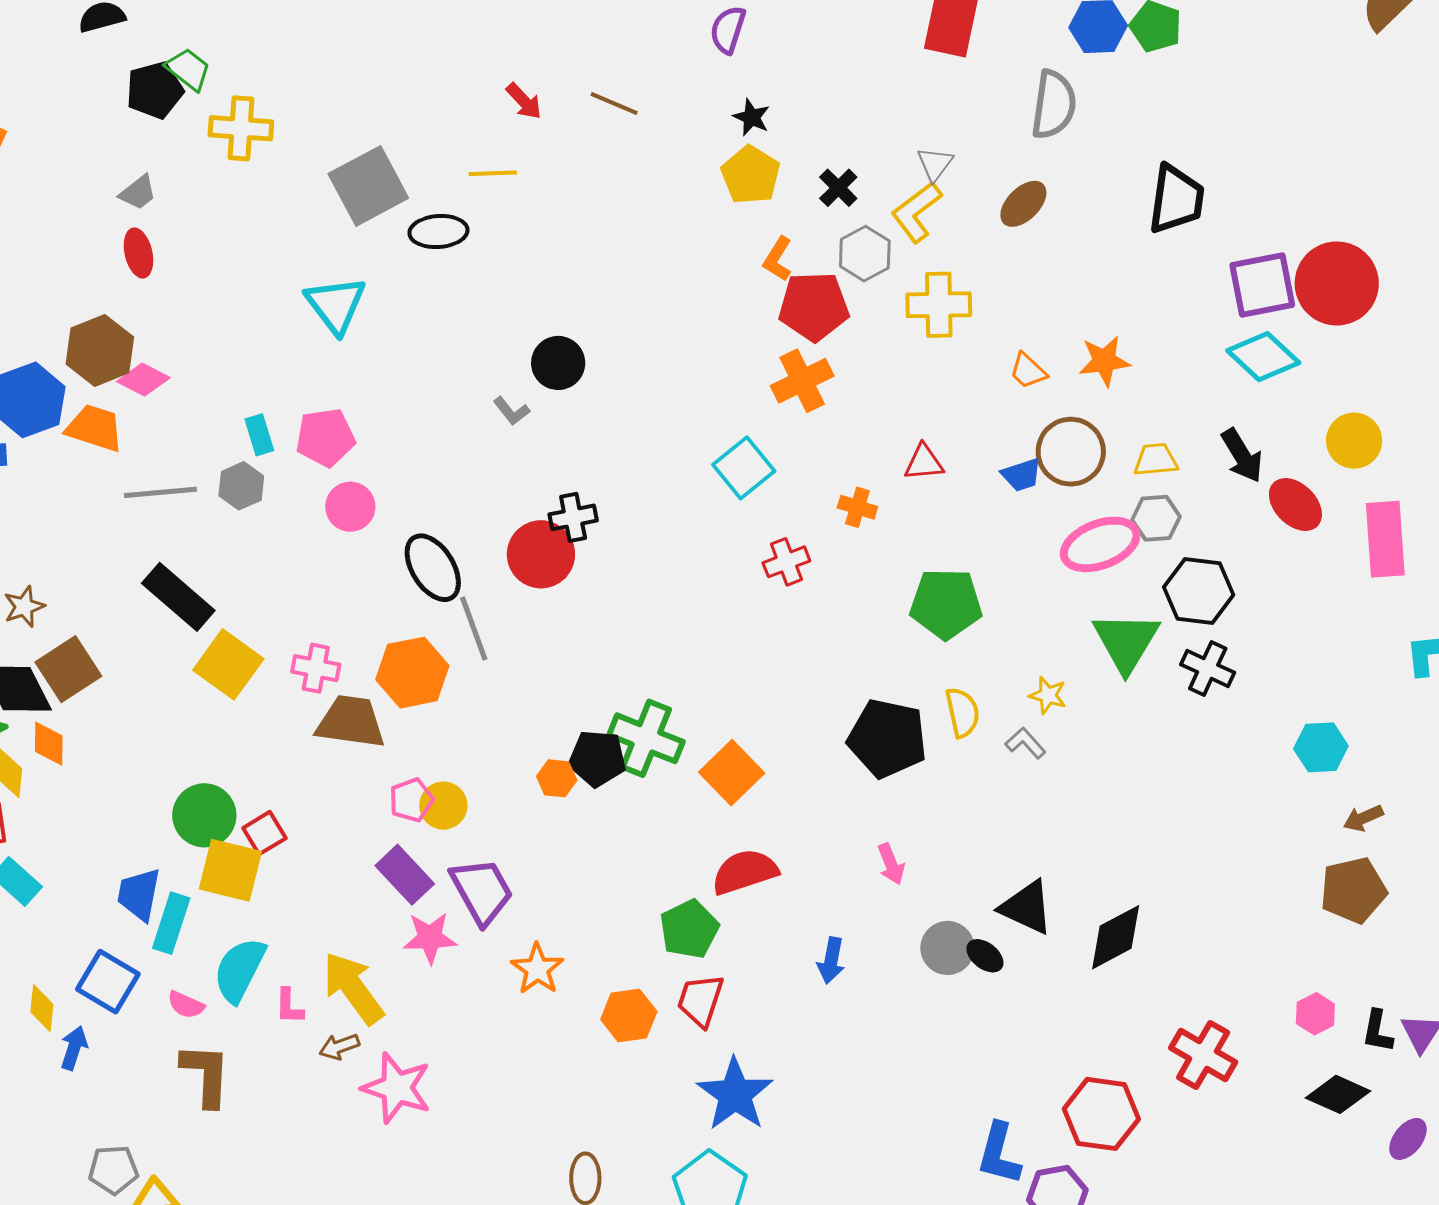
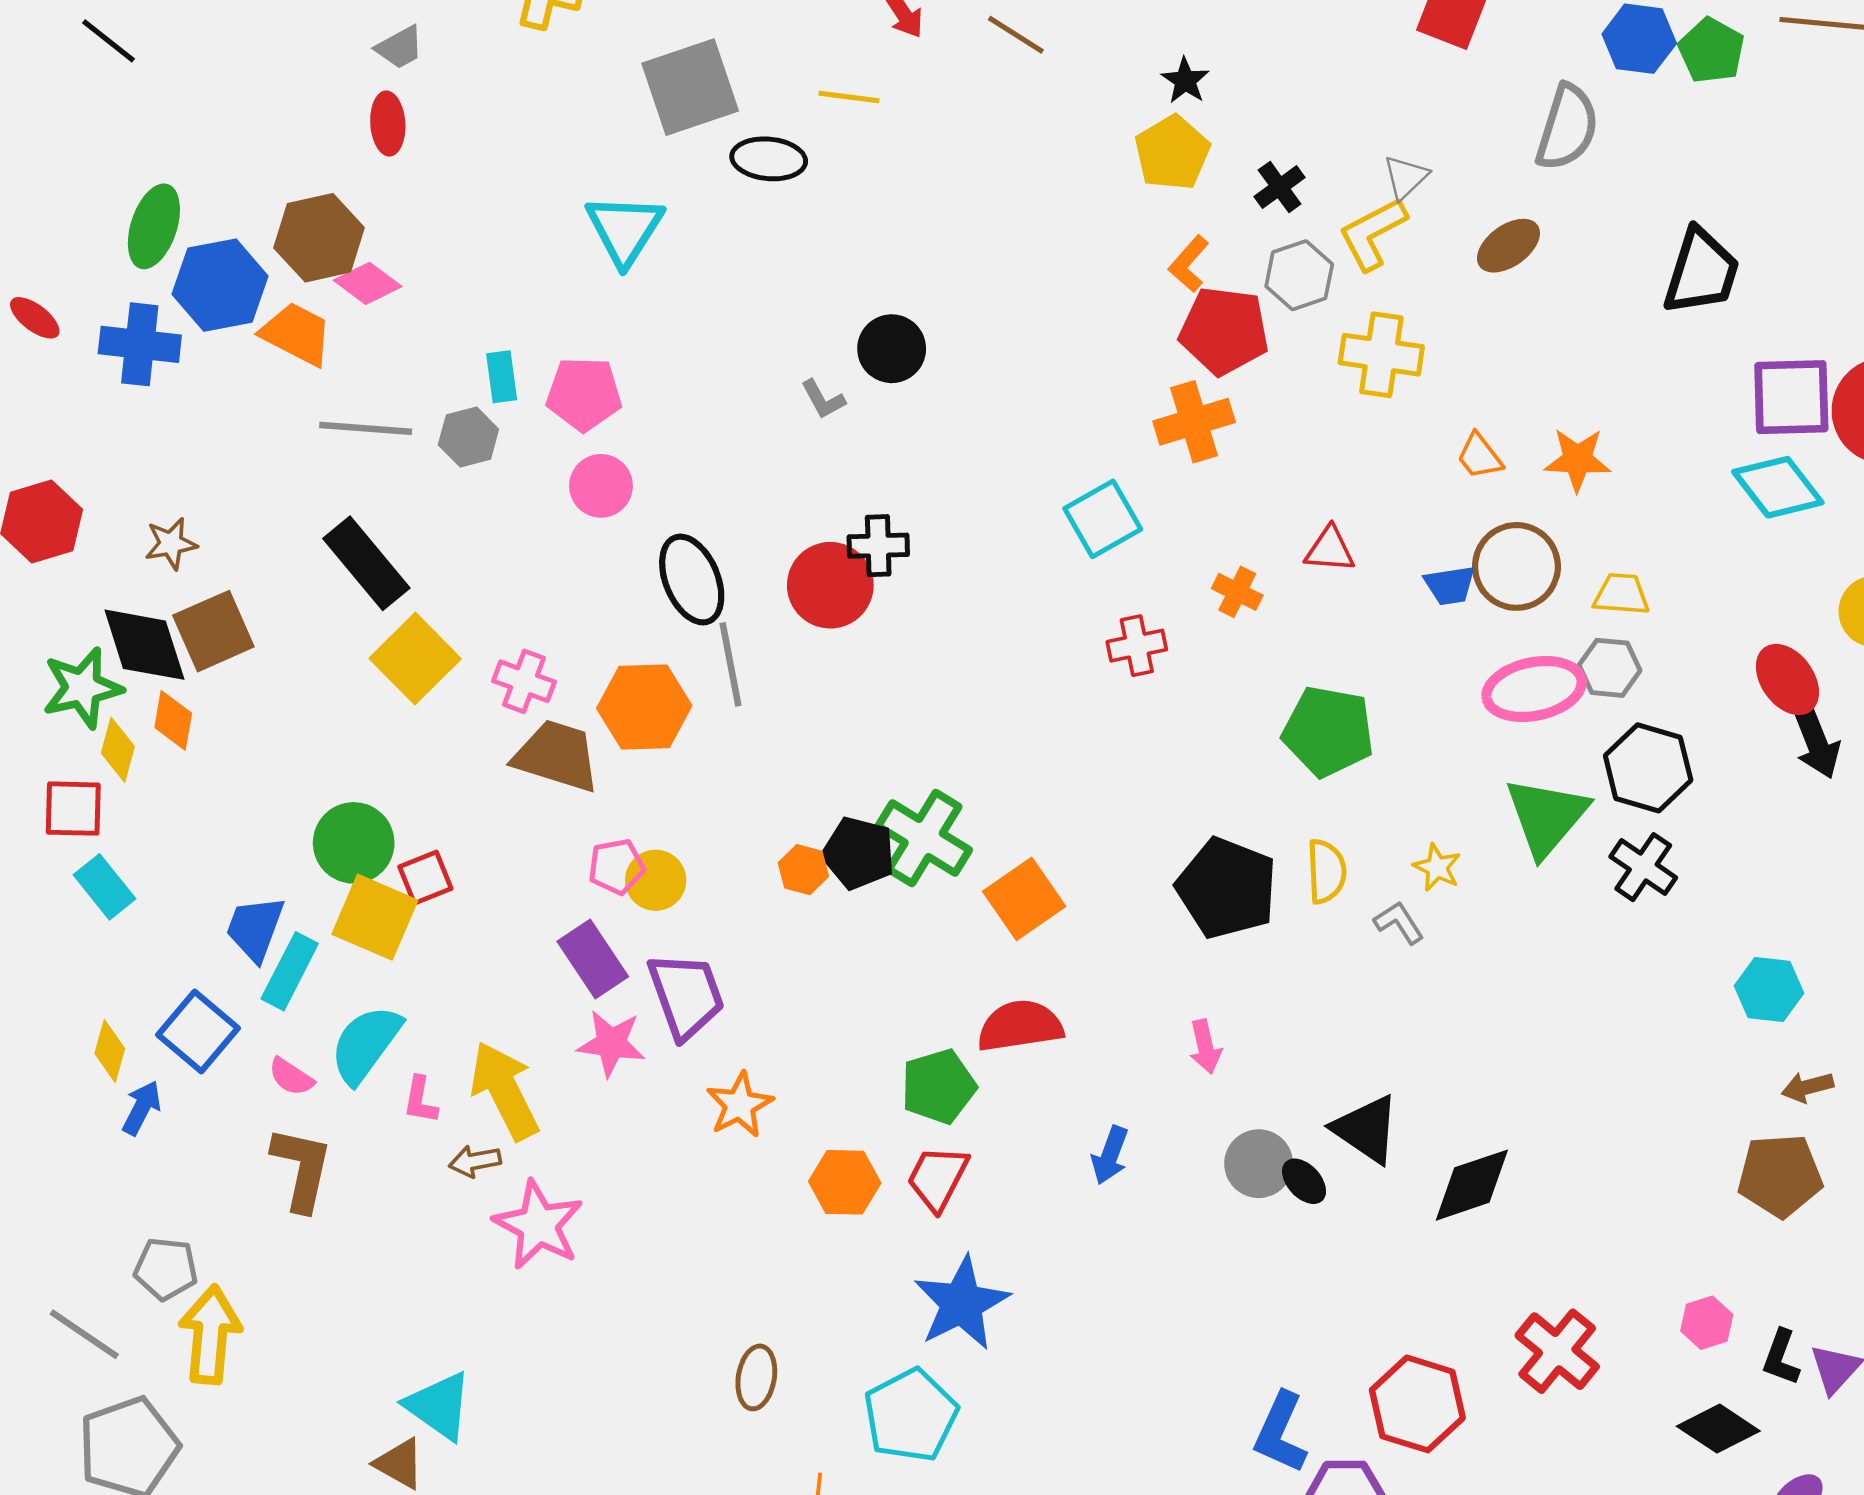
black arrow: (1242, 456) -> (1817, 742), moved

